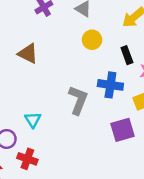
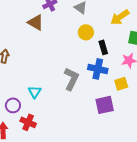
brown triangle: (28, 54) -> (36, 23), moved
black rectangle: (127, 55) -> (103, 47), moved

